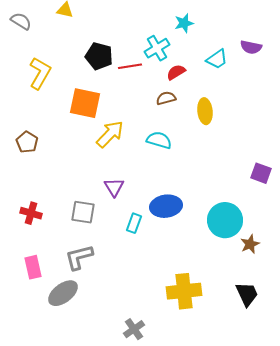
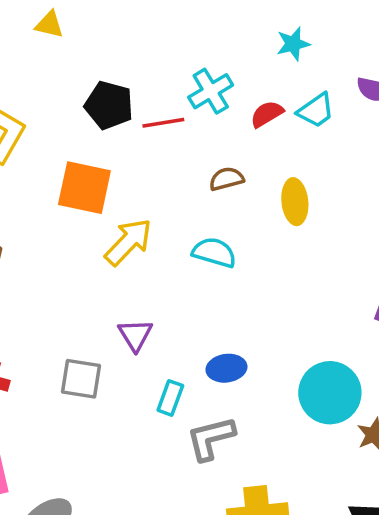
cyan star: (184, 23) -> (293, 44), moved
red semicircle: (176, 72) -> (267, 114), moved
blue ellipse: (166, 206) -> (226, 368), size x0.7
gray L-shape: (79, 257) -> (211, 438), moved

